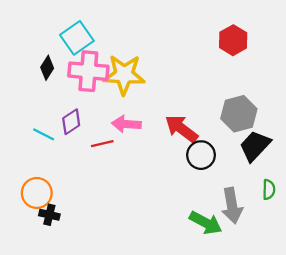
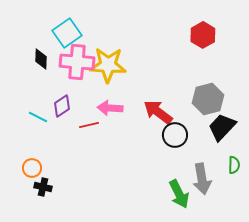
black diamond: (47, 68) -> (41, 59), turned -30
orange circle: (37, 193) -> (32, 168), size x0.7
green arrow: (206, 223) -> (179, 194), turned 36

